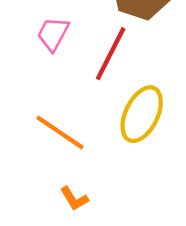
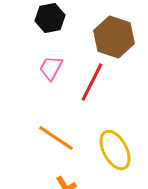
yellow ellipse: (142, 114) -> (115, 150), moved, turned -54

